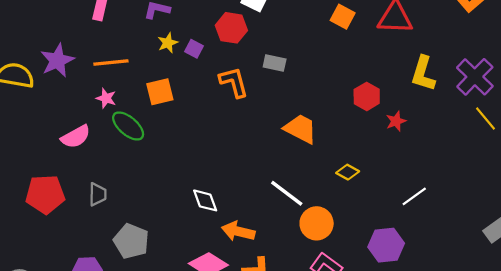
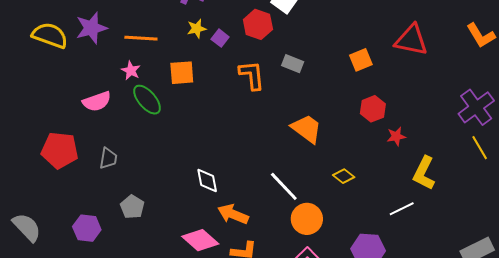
orange square: (343, 17) -> (361, 60), moved, turned 30
yellow L-shape: (423, 74) -> (424, 173), moved
gray pentagon: (131, 241) -> (132, 207), size x0.7

